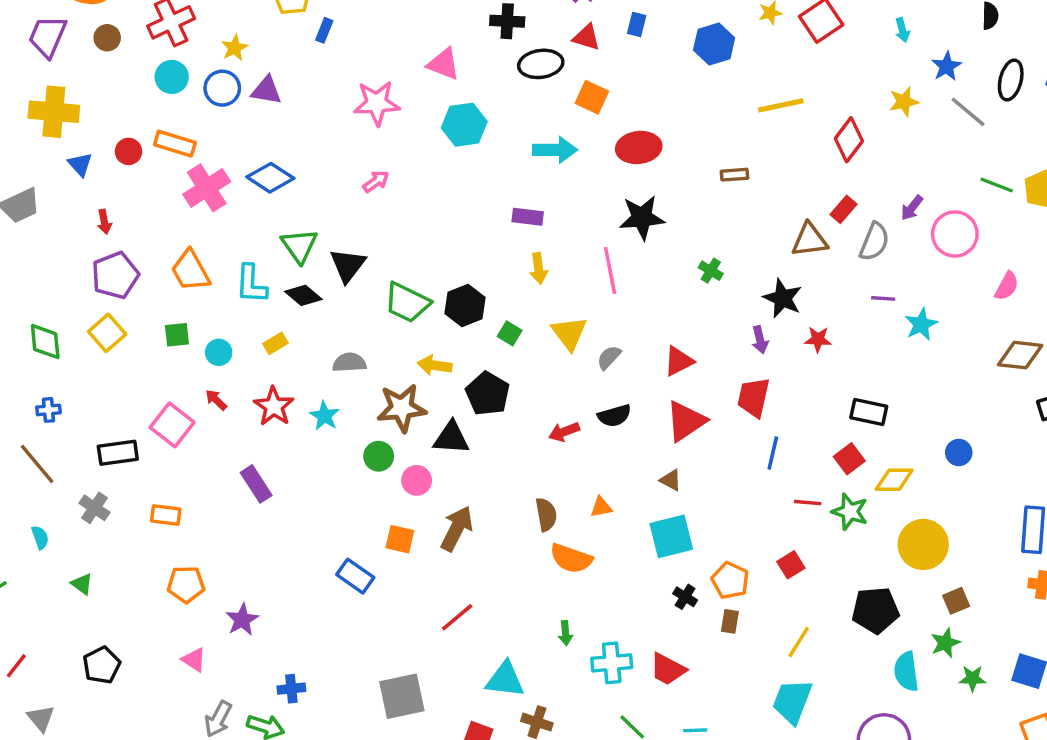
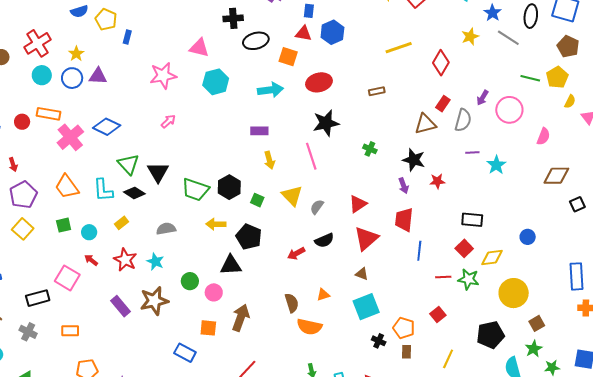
red triangle: (586, 37) -> (303, 33), moved
blue hexagon: (714, 44) -> (332, 32), moved
brown star: (402, 408) -> (154, 301), moved

